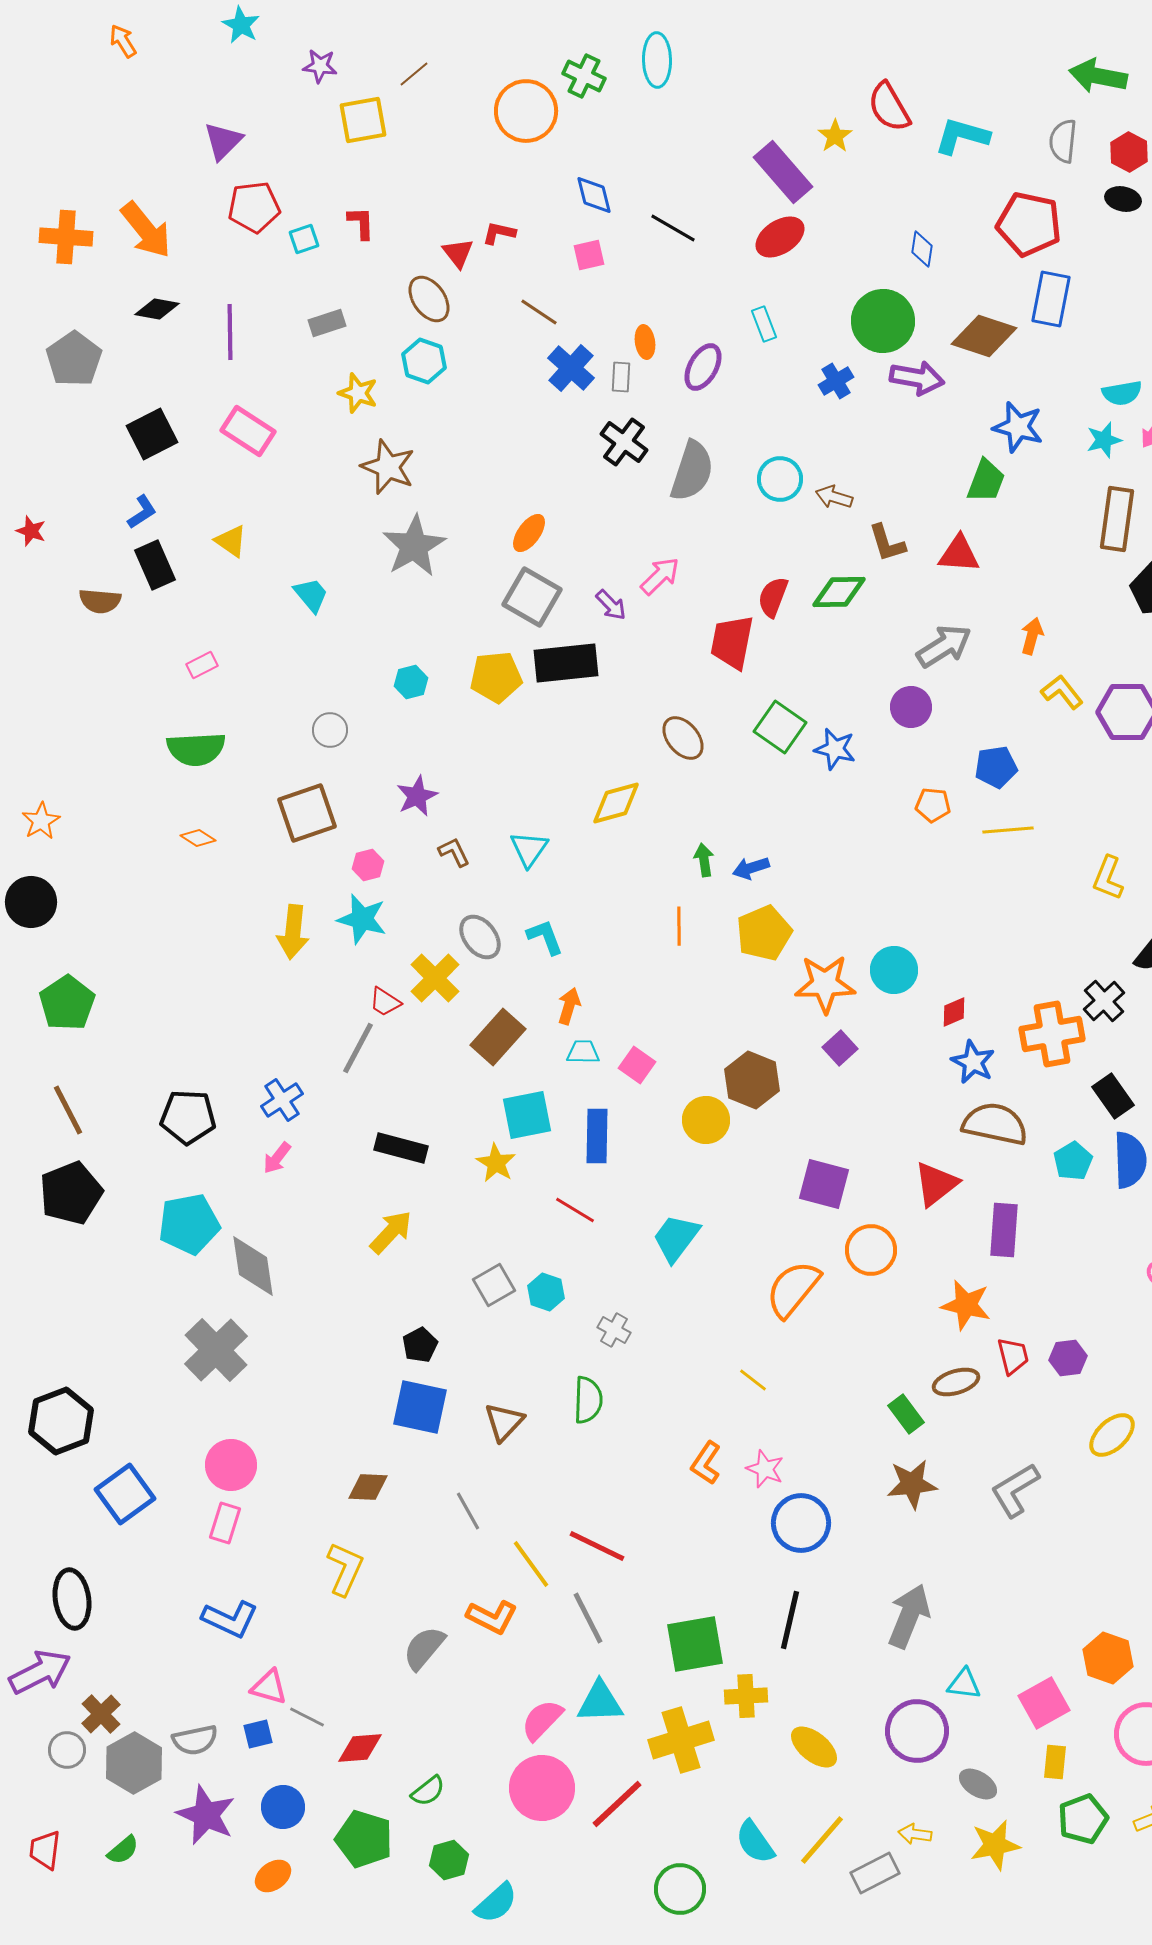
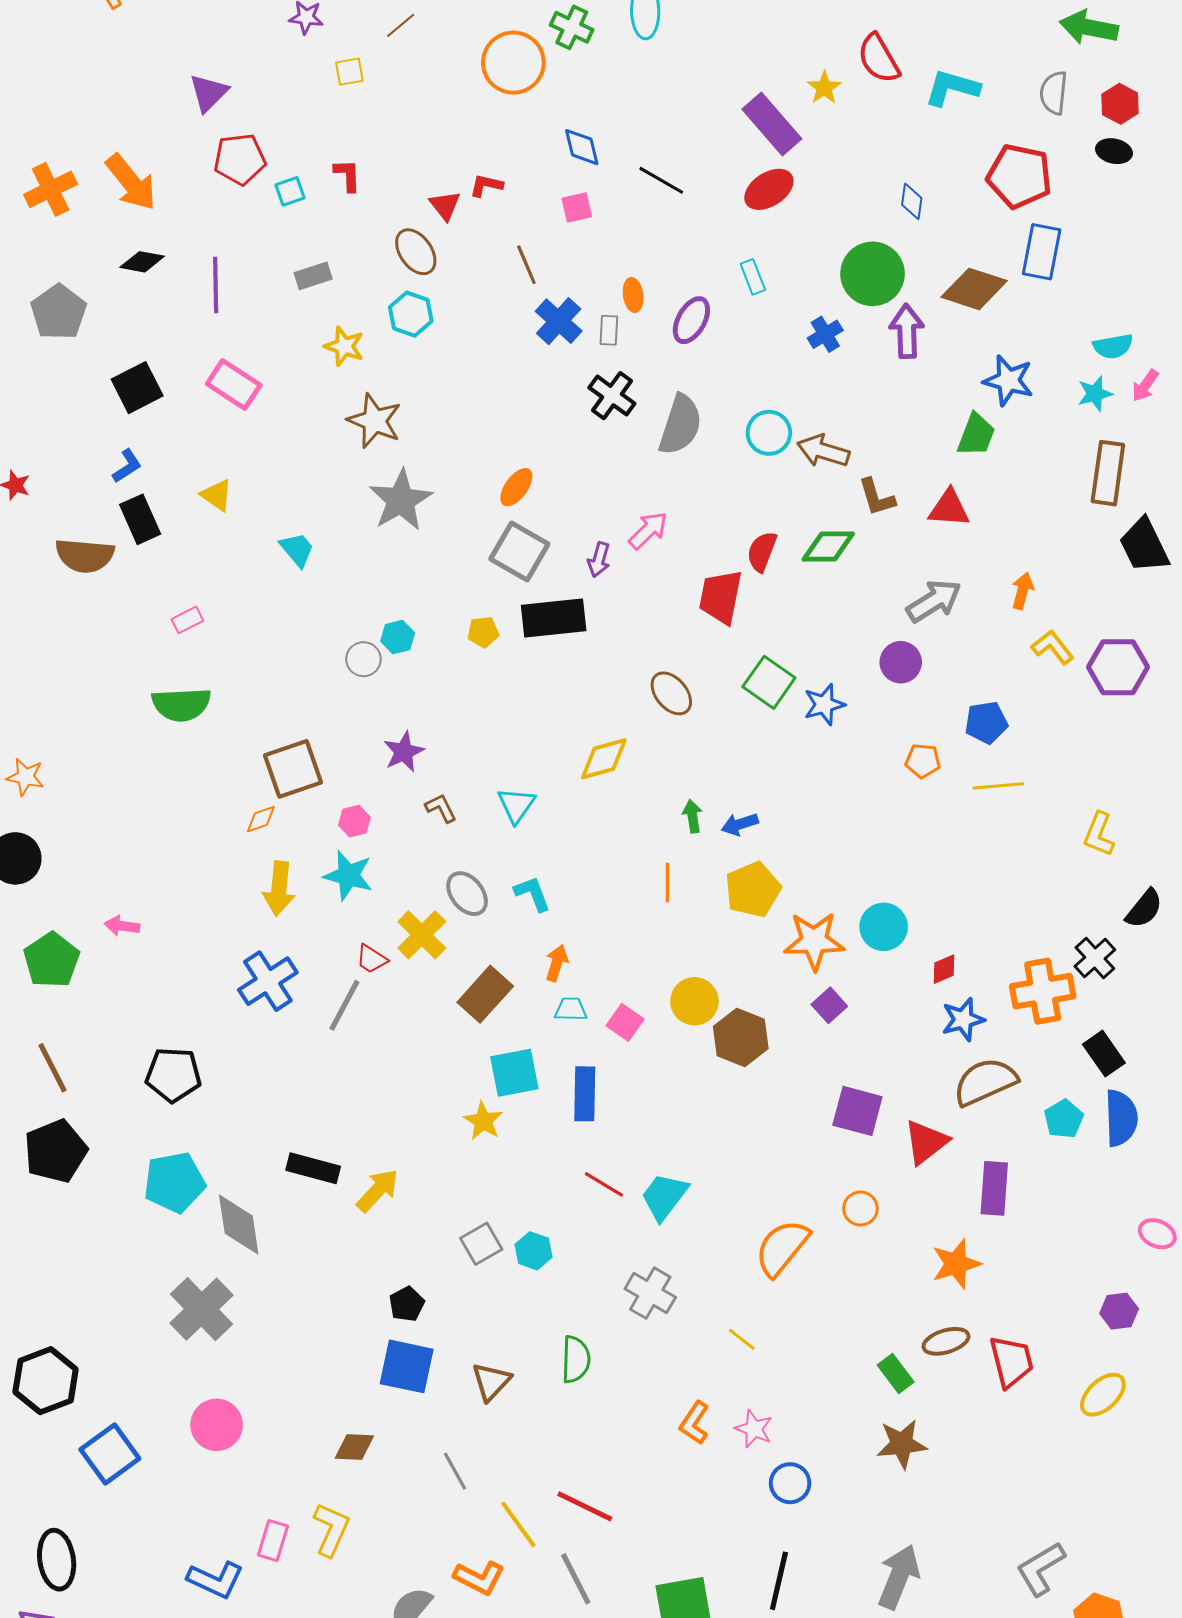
yellow square: (363, 120) -> (349, 72), size x0.6
orange cross: (66, 237) -> (51, 189), turned -30
brown line: (539, 312) -> (526, 265), turned 33
purple arrow: (917, 378) -> (907, 331), turned -102
brown arrow: (834, 497) -> (823, 451), size x1.4
brown semicircle: (100, 601) -> (85, 556), size x1.4
purple arrow: (611, 605) -> (599, 560), turned 60
yellow pentagon: (496, 677) -> (483, 632), size x0.6
gray circle: (330, 730) -> (363, 659), moved
blue star: (835, 749) -> (824, 704), turned -30
orange star: (41, 821) -> (25, 777), turned -30
orange diamond: (198, 838) -> (261, 819), moved, turned -52
blue star: (973, 1062) -> (963, 1019), turned 30
blue cross: (282, 1100) -> (268, 981), moved, size x1.4
yellow circle: (706, 1120) -> (694, 1001), moved
brown semicircle: (995, 1124) -> (985, 1082), turned -36
black rectangle: (401, 1148) -> (313, 1168), moved
pink arrow: (277, 1158) -> (122, 926), moved, turned 60
purple square: (824, 1184) -> (857, 1111), moved
red line: (575, 1210) -> (604, 1184), moved
orange circle: (871, 1250) -> (860, 1209), size x0.7
orange star: (966, 1305) -> (956, 1264), turned -30
gray cross: (614, 1330) -> (650, 1293), moved, size x1.5
red trapezoid: (1013, 1356) -> (1011, 1361), moved, size x1.4
purple hexagon: (1068, 1358) -> (1119, 1311), moved
gray L-shape: (1015, 1490) -> (1041, 1569), moved
pink rectangle: (225, 1523) -> (273, 1541), moved
blue circle: (801, 1523) -> (790, 1483), size x0.7

